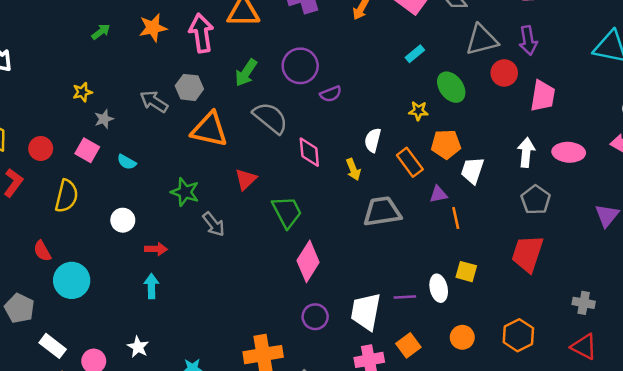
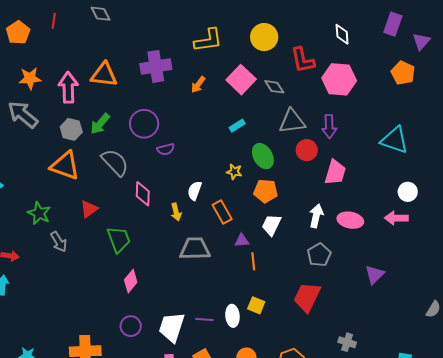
gray hexagon: (189, 87) -> (71, 129), moved
gray arrow: (154, 101) -> (23, 115), moved, size x1.4
orange pentagon: (446, 144) -> (266, 191), moved
pink diamond: (308, 261) -> (131, 281), size x0.7

